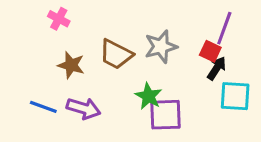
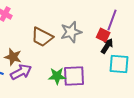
brown star: (71, 65) -> (13, 57), moved
green star: (148, 96) -> (57, 76), moved, turned -30
purple arrow: (84, 108) -> (21, 72), turned -45

